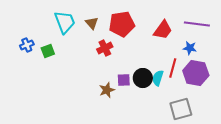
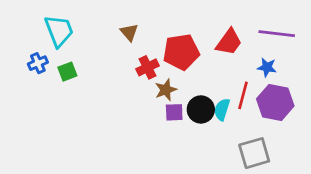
cyan trapezoid: (65, 22) -> (59, 31), moved
red pentagon: (122, 24) -> (181, 52), moved
brown star: (107, 90) -> (166, 90), moved

